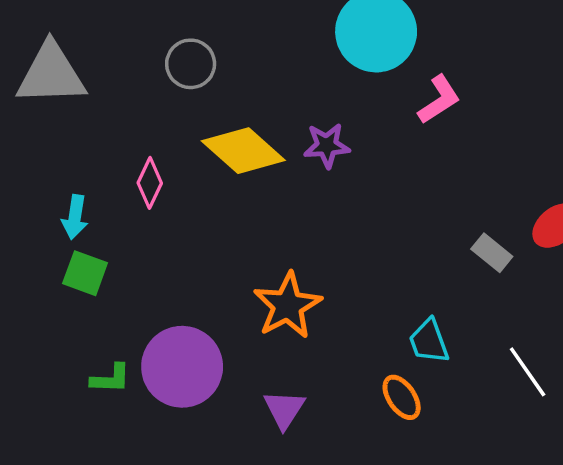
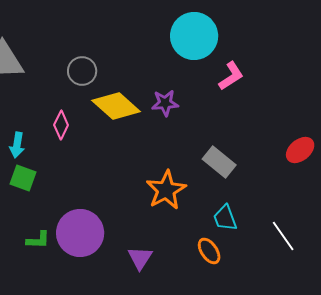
gray circle: (191, 64) -> (82, 71), moved
gray rectangle: (492, 253) -> (219, 162), moved, size x1.4
orange star: (288, 305) -> (166, 190), moved

